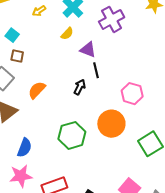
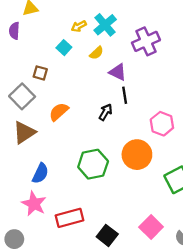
yellow arrow: (39, 11) -> (79, 26), moved
cyan square: (12, 35) -> (64, 48), moved
pink star: (21, 176) -> (34, 204), turned 30

